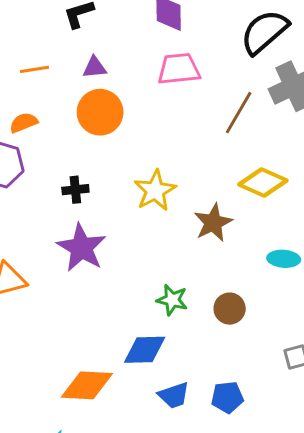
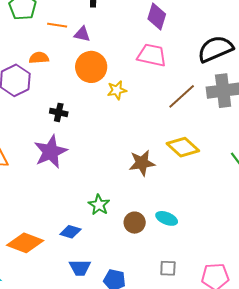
purple triangle: (95, 67) -> (82, 34), moved
yellow star: (155, 191) -> (117, 90), moved, size x0.7
cyan ellipse: (284, 259) -> (167, 218), moved
blue diamond: (145, 350) -> (70, 232), size x0.7

